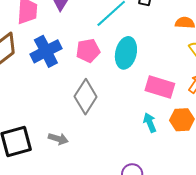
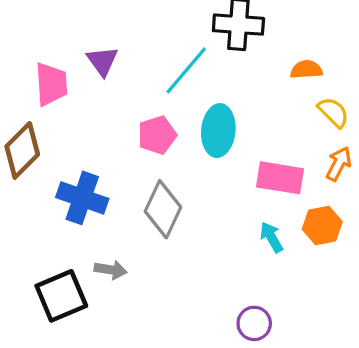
blue cross: (46, 51) -> (82, 198), moved, turned -36
gray arrow: (58, 139) -> (111, 270), moved

